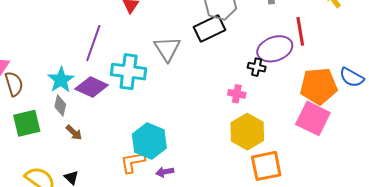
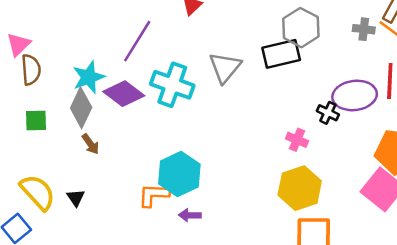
gray diamond: (60, 105) -> (81, 108), size x1.5
green square: (27, 123) -> (36, 121), size x0.7

